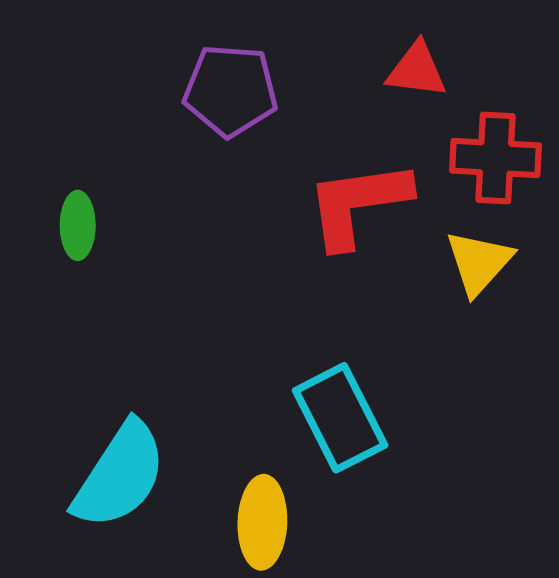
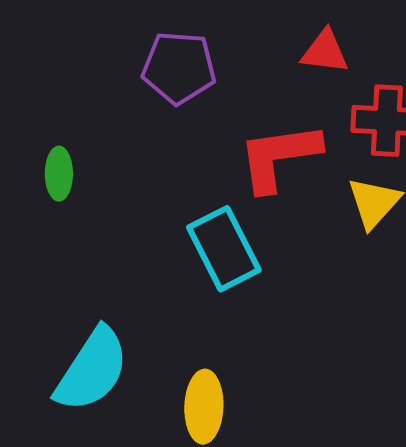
cyan rectangle: (340, 418) -> (224, 249), moved

